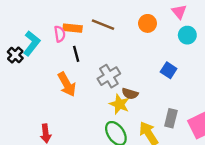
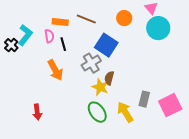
pink semicircle: (60, 34) -> (49, 36), moved
cyan circle: (187, 35) -> (158, 28), size x1.5
blue square: (169, 70) -> (106, 45), moved, size x1.6
brown semicircle: (130, 94) -> (109, 78), turned 88

